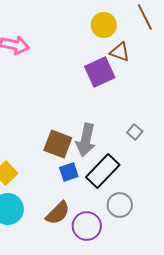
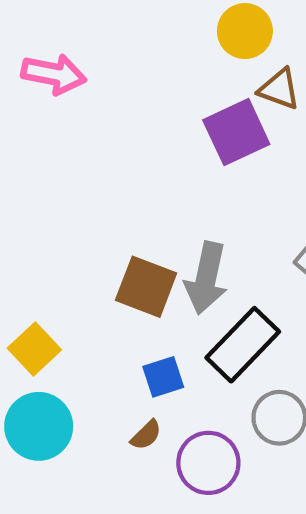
blue square: (69, 172) -> (163, 377), moved
brown semicircle: (58, 213) -> (146, 435), size x0.6

